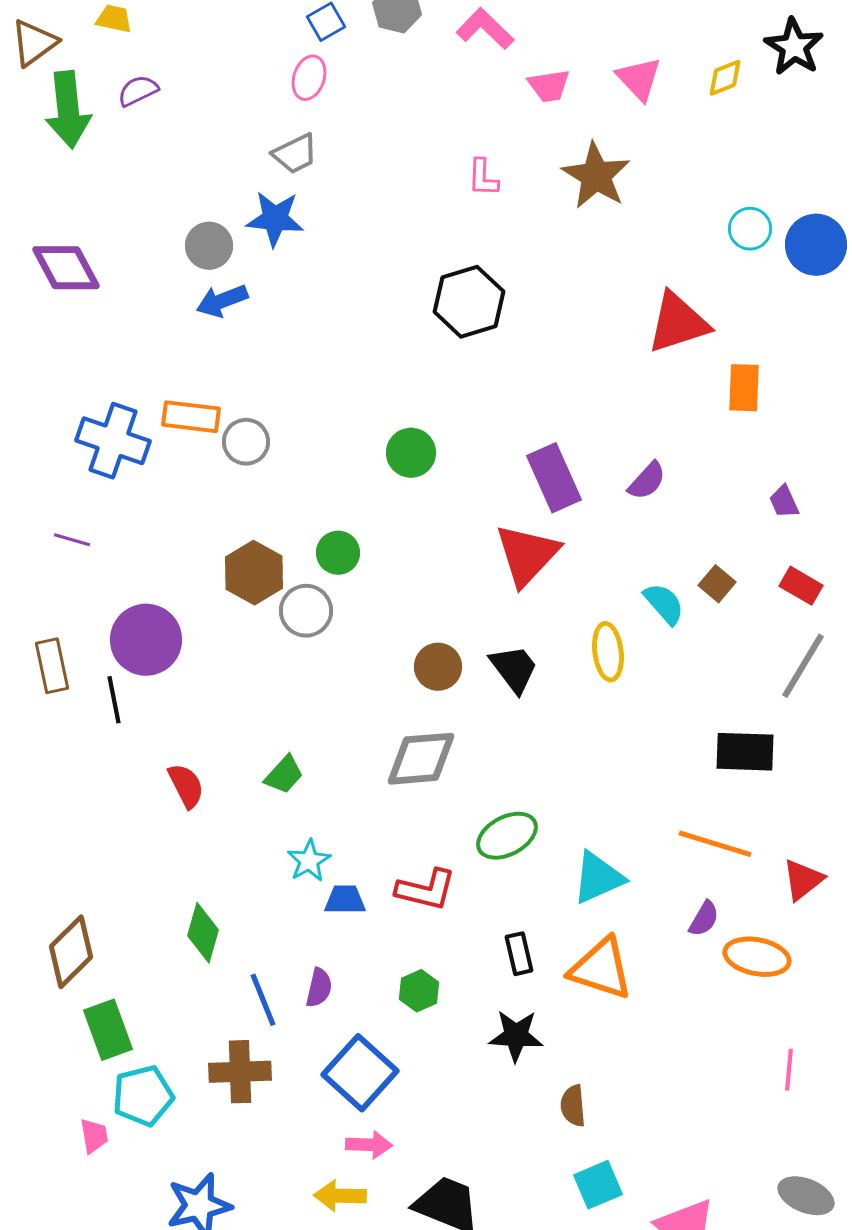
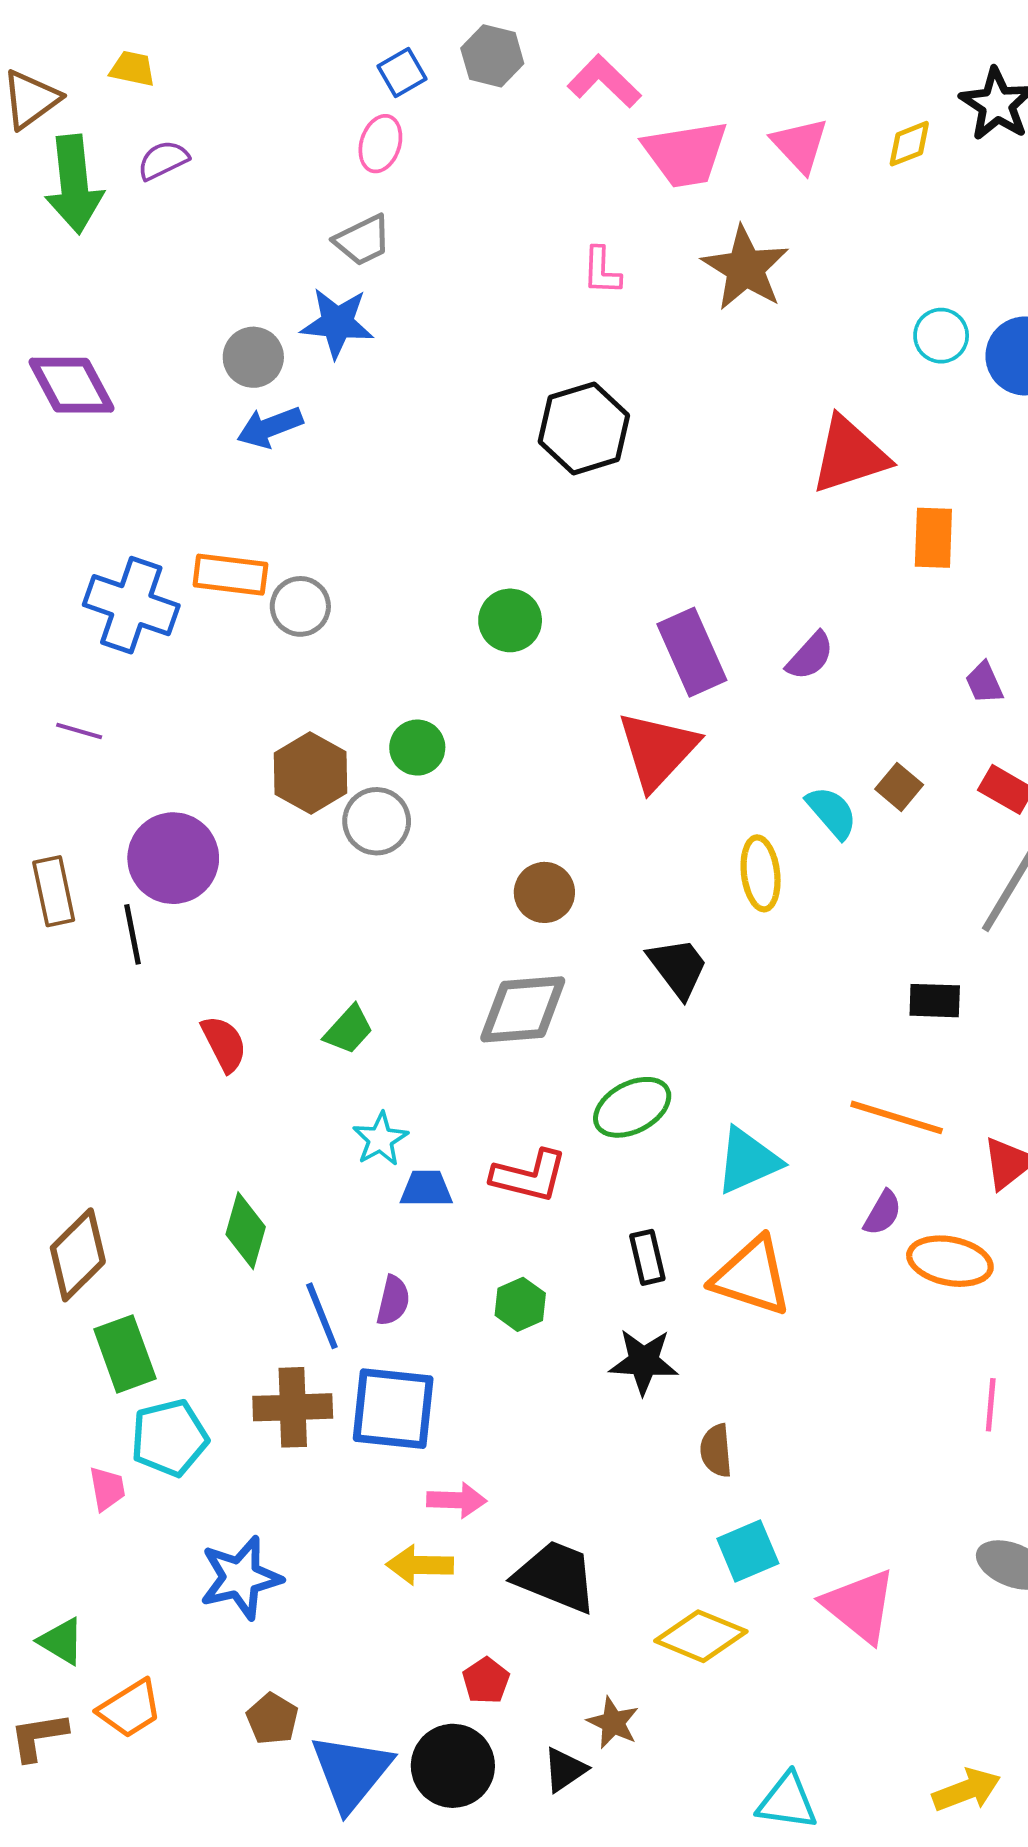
pink trapezoid: (549, 86) -> (686, 154), size x1.6
black trapezoid: (514, 669) -> (678, 967), moved
black rectangle: (745, 752) -> (935, 1001), size x0.7
blue square: (360, 1073) -> (393, 1409), moved, turned -36

